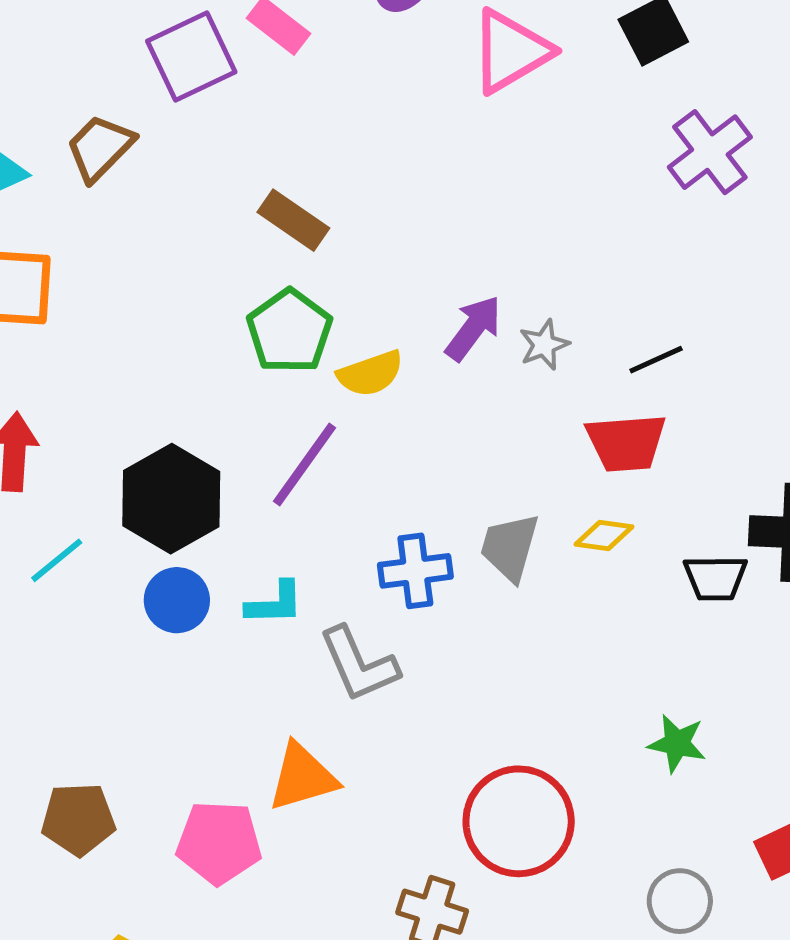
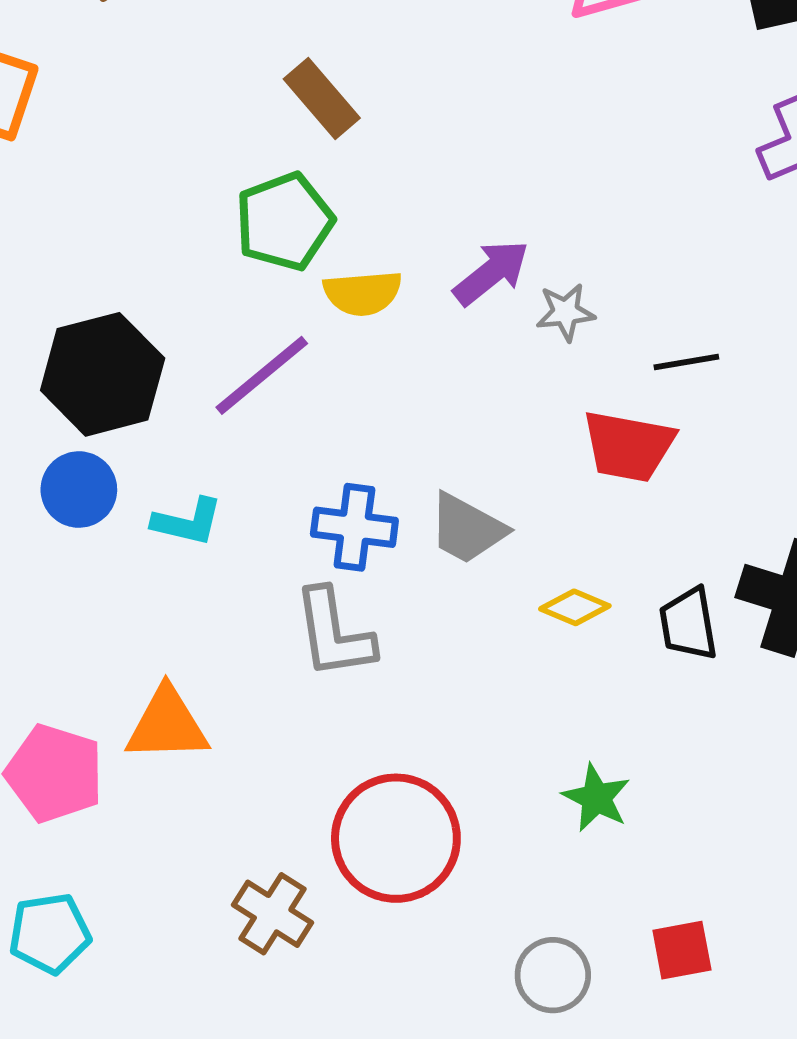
yellow diamond: (604, 536) -> (575, 607), moved
gray trapezoid: (510, 547) -> (467, 529), turned -92
black trapezoid: (715, 578) -> (688, 624), turned 66
gray L-shape: (359, 664) -> (334, 633), moved

